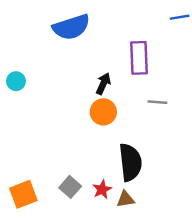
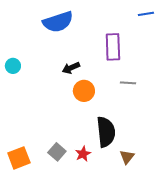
black arrow: (103, 84) -> (71, 68), moved, turned -138
brown triangle: (125, 199) -> (127, 157), moved, turned -42

